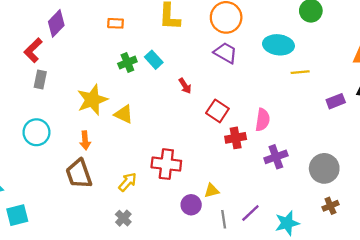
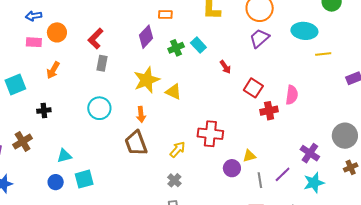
purple diamond: (56, 23) -> (146, 37), moved
purple trapezoid: (225, 53) -> (259, 38), turned -70
purple cross: (276, 157) -> (310, 153), moved, turned -36

